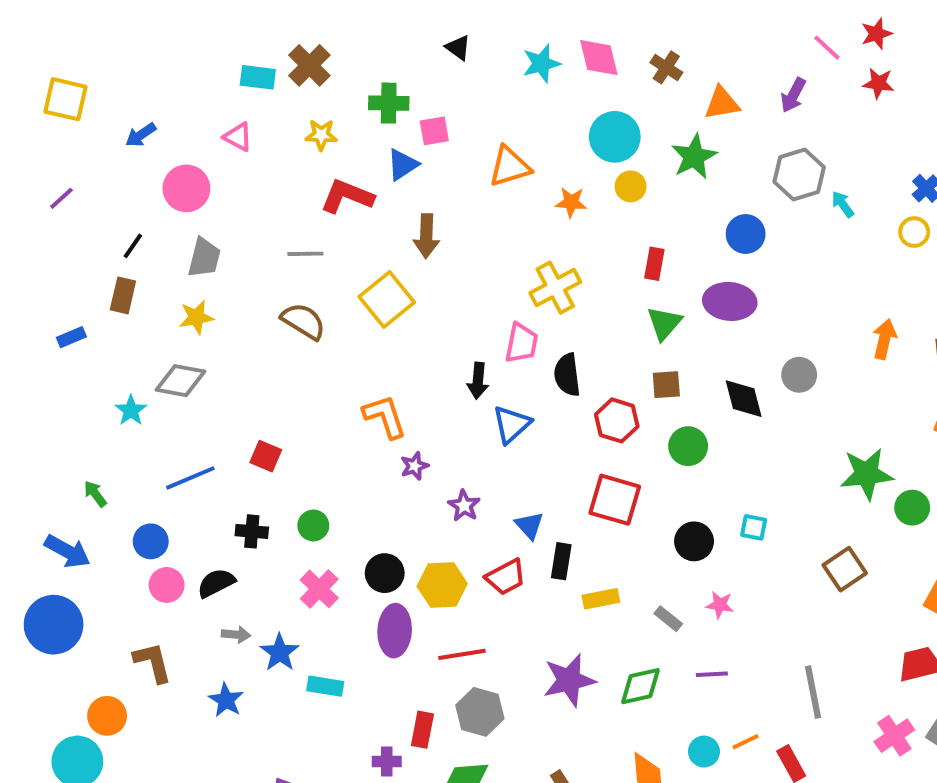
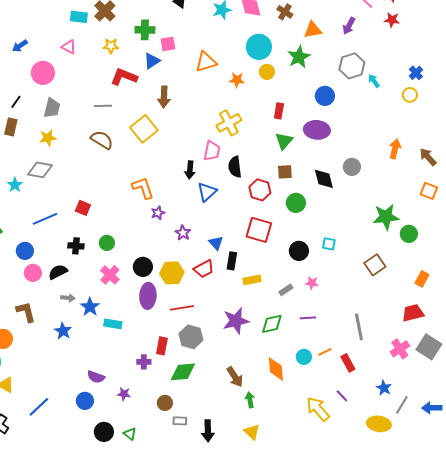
gray rectangle: (668, 619) -> (286, 290), turned -72

